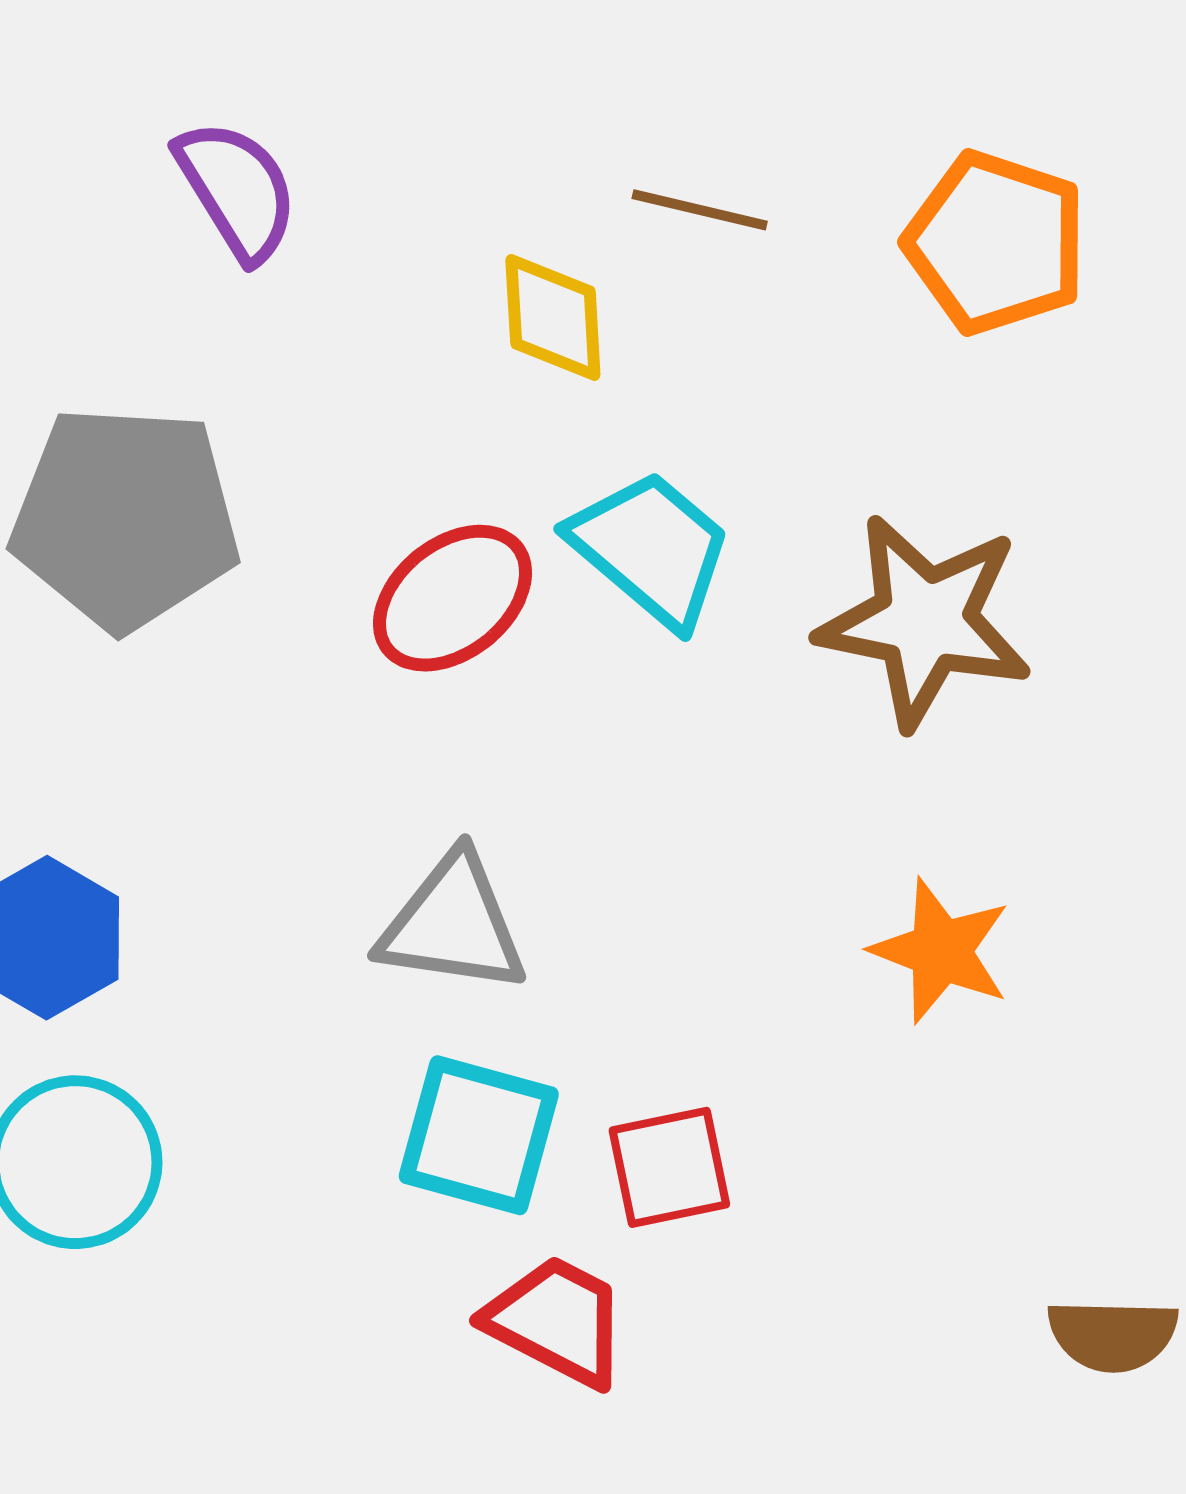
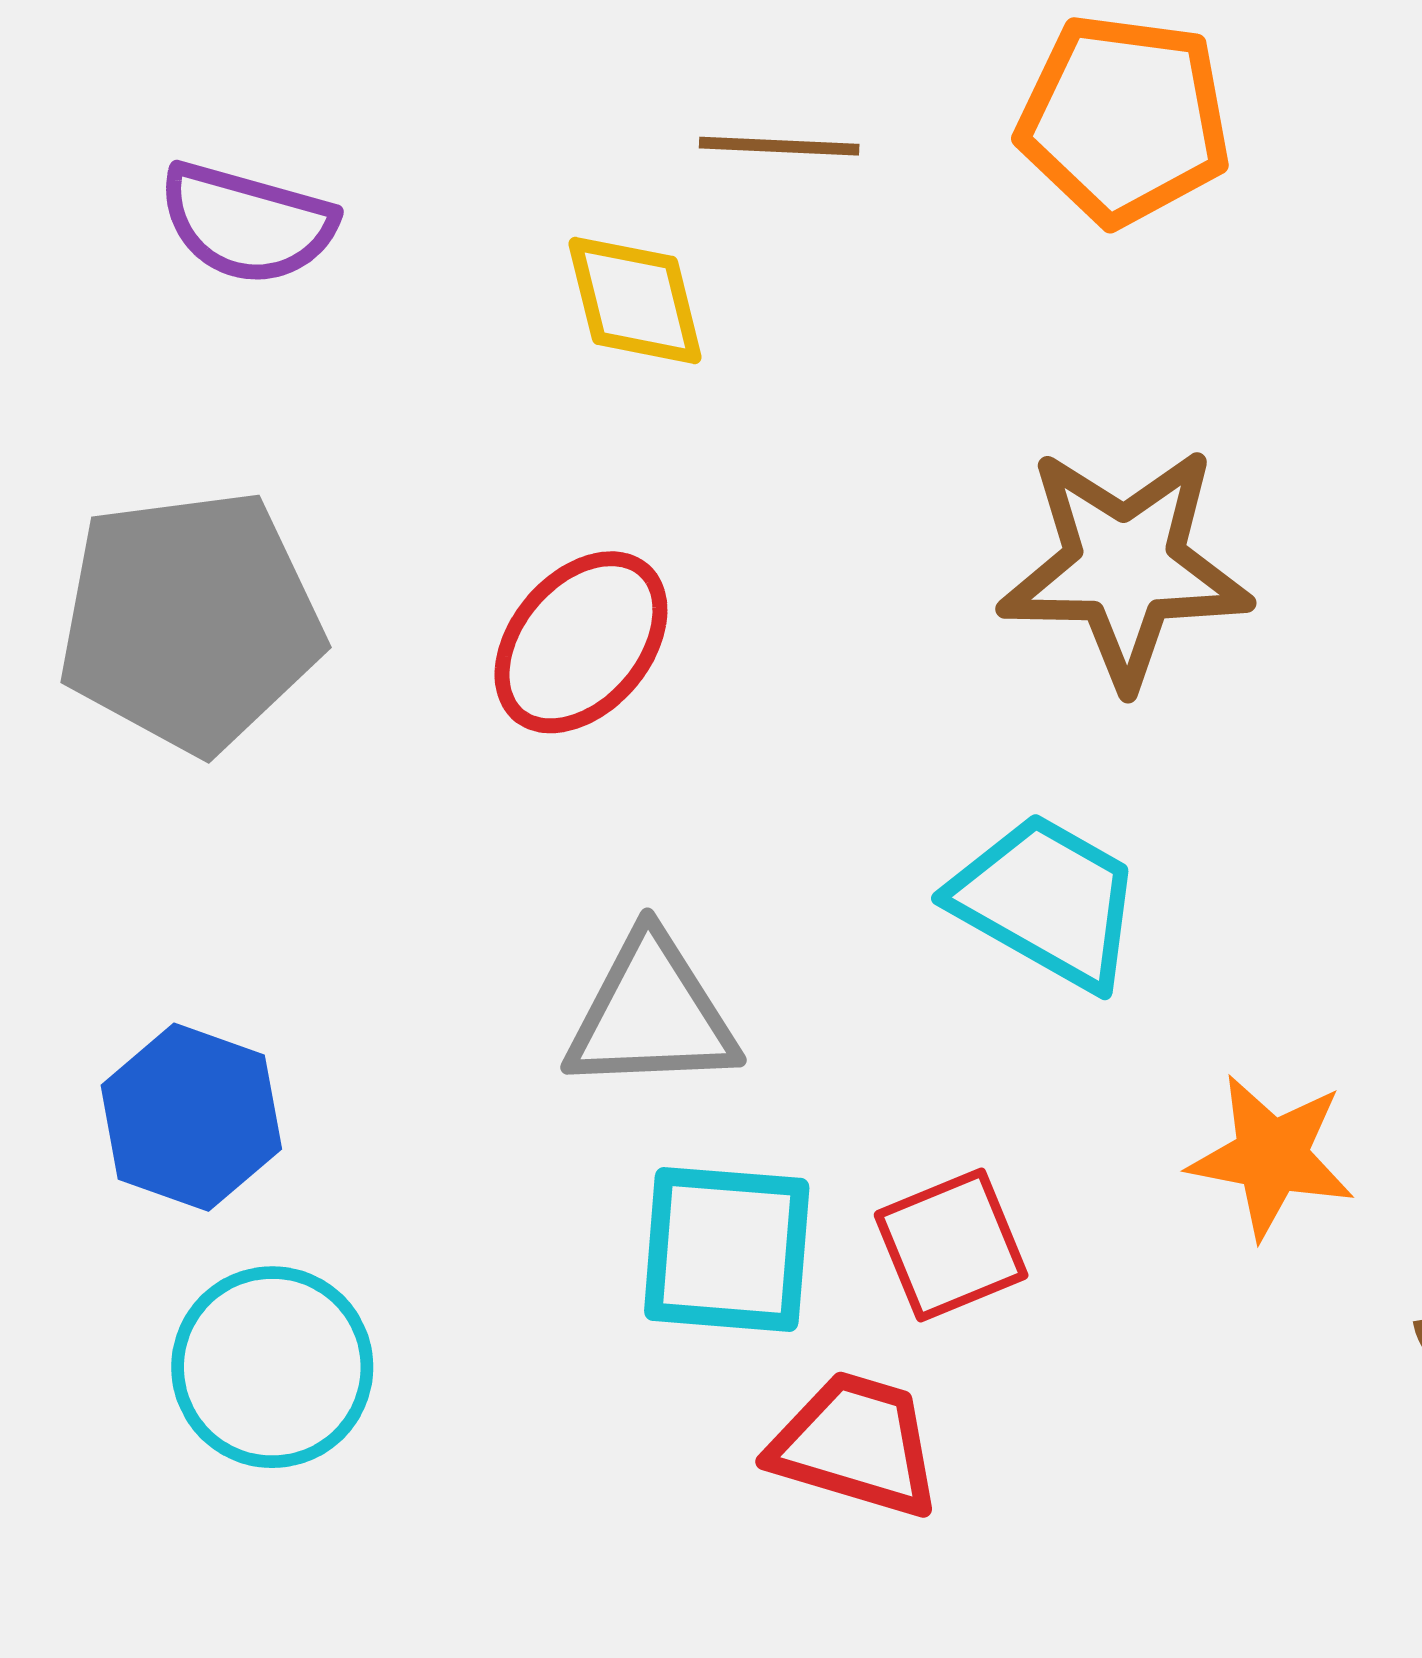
purple semicircle: (237, 190) -> (247, 223), turned 148
cyan trapezoid: (651, 549) -> (1047, 901), moved
orange star: (941, 951) -> (1271, 1156), moved

